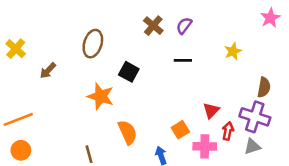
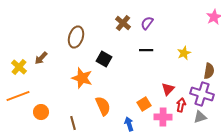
yellow cross: (16, 49) -> (19, 67), moved
yellow star: (233, 51) -> (184, 53), moved
orange circle: (21, 150) -> (41, 112), moved

